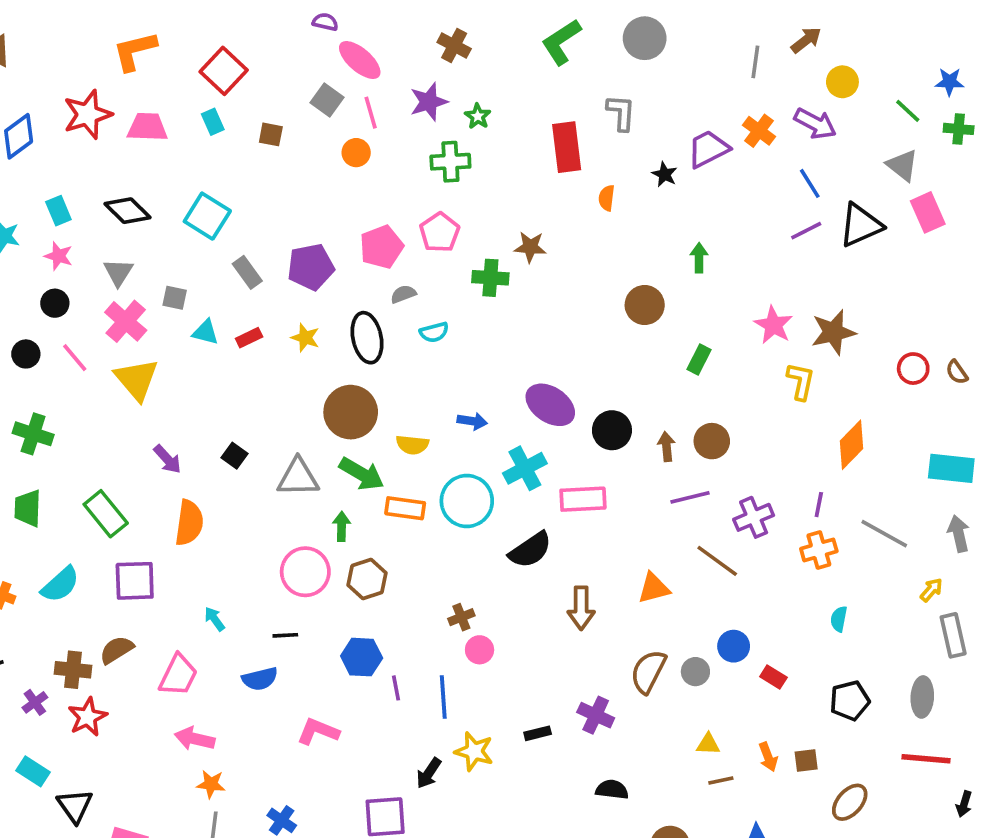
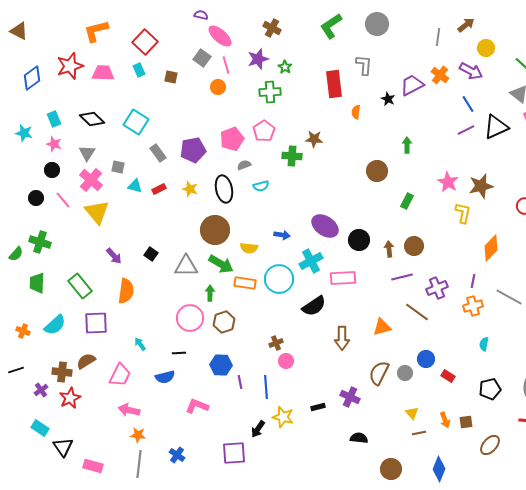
yellow triangle: (708, 744) -> (412, 413), turned 48

